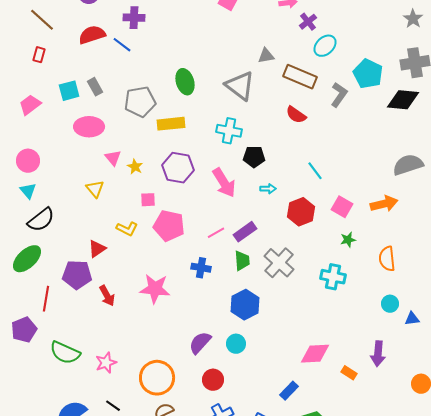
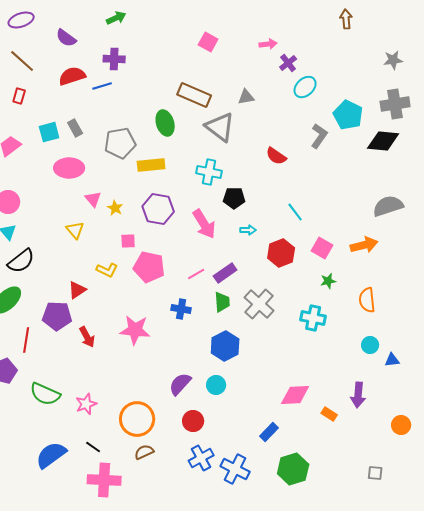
gray star: (413, 19) -> (393, 60), turned 30
blue line: (122, 45) -> (102, 86), turned -54
brown rectangle: (300, 77) -> (194, 95), moved

